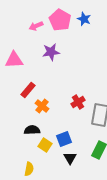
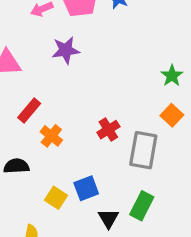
black semicircle: (32, 130) -> (16, 166), moved
black triangle: (70, 158) -> (108, 218), moved

